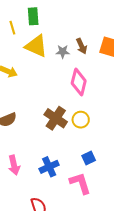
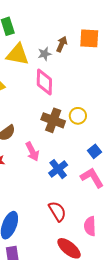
brown arrow: (82, 46) -> (62, 44), turned -119
pink diamond: (79, 82) -> (44, 82), moved
pink arrow: (14, 165) -> (32, 152), moved

